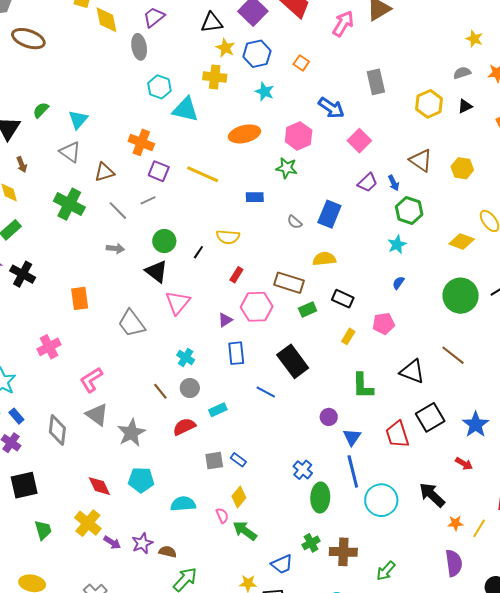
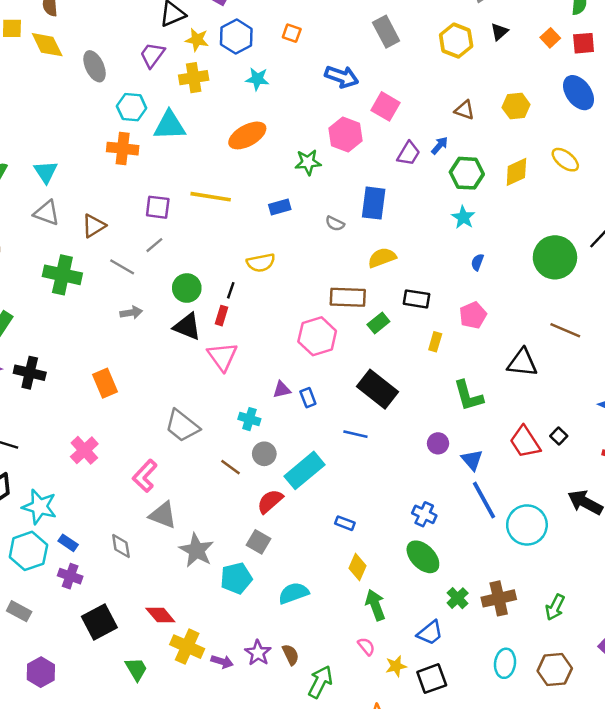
purple trapezoid: (154, 17) -> (152, 55), moved
pink hexagon: (299, 136) -> (346, 135), moved
orange cross: (141, 142) -> (123, 149), moved
brown triangle: (421, 160) -> (464, 110), size x0.7
blue arrow: (394, 183) -> (440, 146), turned -98
yellow diamond: (462, 241) -> (516, 172), moved, turned -30
red rectangle: (236, 275) -> (221, 316), moved
purple triangle: (225, 320) -> (282, 390), moved, turned 35
gray trapezoid: (132, 323) -> (182, 426), moved
blue rectangle: (236, 353) -> (308, 398), size x0.7
cyan rectangle: (218, 410) -> (305, 470), size x1.8
black square: (430, 417) -> (559, 436), moved, size x0.5
gray diamond: (57, 430) -> (121, 546), size x0.7
gray star: (131, 433) -> (196, 550), moved
gray square: (214, 461) -> (258, 542), moved, turned -36
red diamond: (99, 486) -> (160, 615), moved
green ellipse: (320, 498) -> (423, 557), moved, turned -32
pink semicircle: (222, 516) -> (366, 646), moved
green arrow: (245, 531) -> (375, 605), turned 50
brown semicircle: (168, 552) -> (291, 655), turned 66

